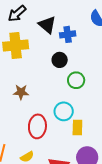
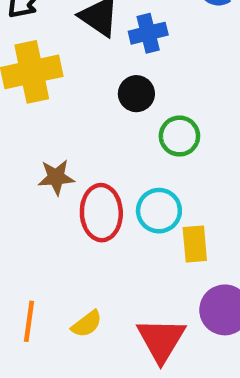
red ellipse: (37, 126) -> (101, 213), moved

